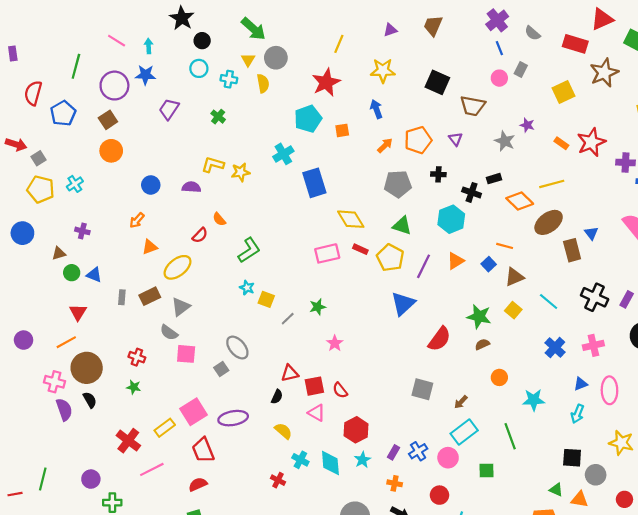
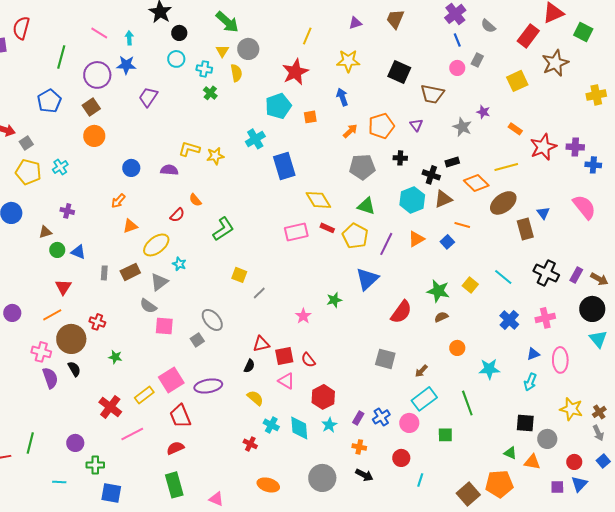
red rectangle: (575, 44) -> (528, 36), turned -70
red semicircle: (33, 93) -> (21, 28), moved
green cross: (218, 117) -> (210, 93), moved
red star: (591, 142) -> (543, 147), moved
brown triangle: (514, 277) -> (443, 199), moved
cyan star: (247, 288) -> (179, 264), moved
green star: (318, 307) -> (334, 300), moved
red cross: (137, 357) -> (97, 322), moved

